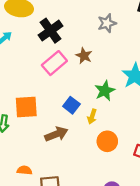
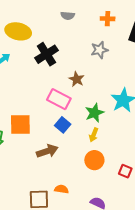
pink rectangle: (54, 63) -> (59, 99), moved, turned 65
yellow arrow: (92, 116) -> (94, 135), moved
orange semicircle: (24, 170) -> (61, 189), moved

